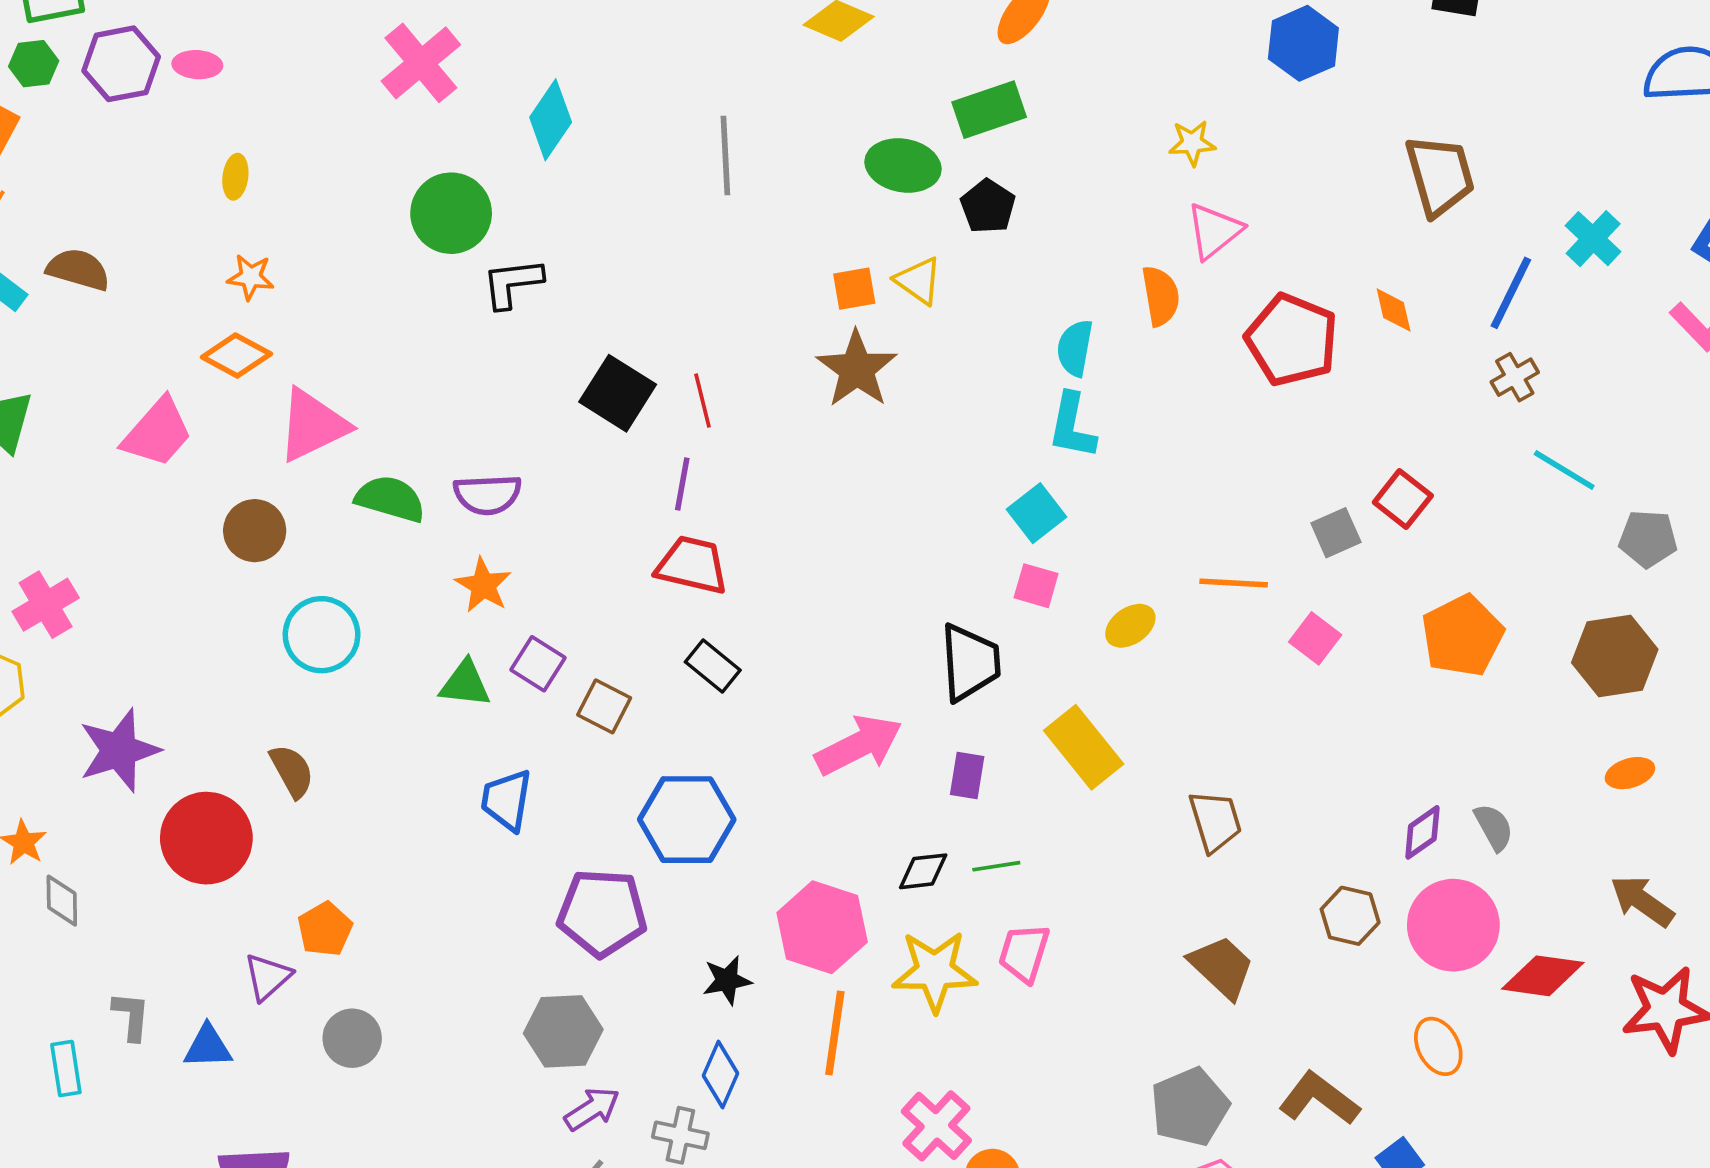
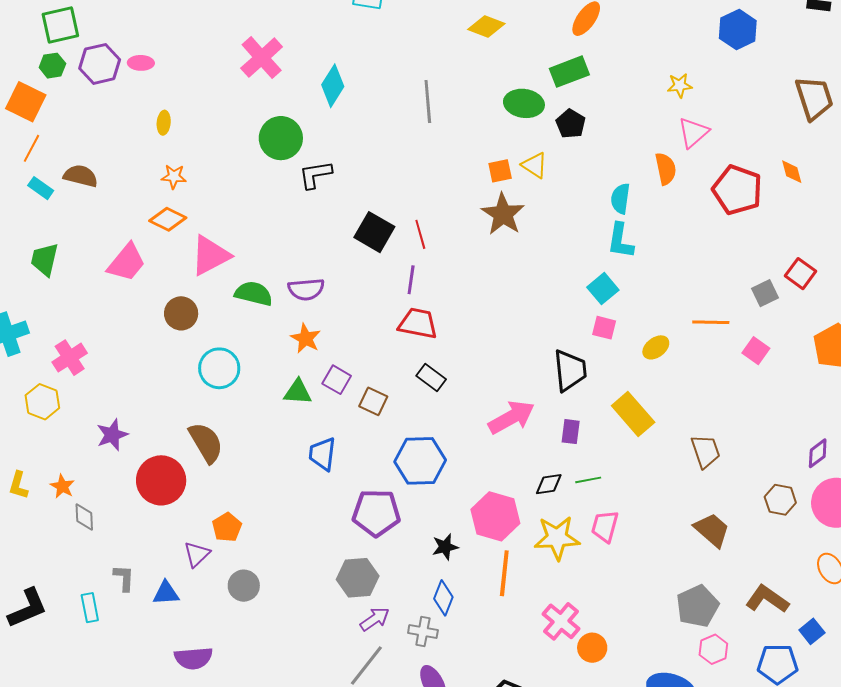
purple star: (119, 750) -> (112, 435), size x0.7
brown semicircle: (292, 771) -> (206, 443), size x1.4

